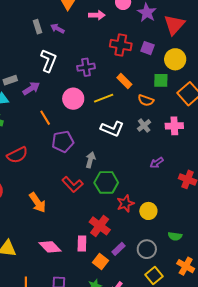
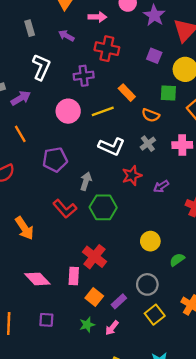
purple arrow: (57, 29) -> (66, 36), moved
red cross: (121, 45) -> (107, 49), moved
orange line: (45, 118) -> (20, 134), moved
red star: (125, 203) -> (132, 175), moved
green semicircle: (175, 236) -> (177, 260), moved, turned 136
purple rectangle: (119, 249) -> (119, 301), moved

